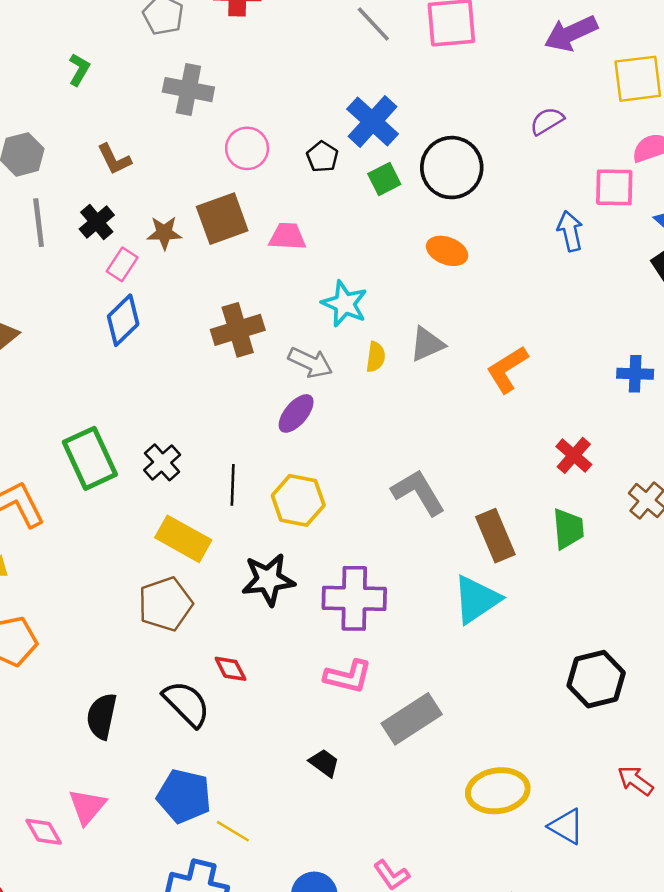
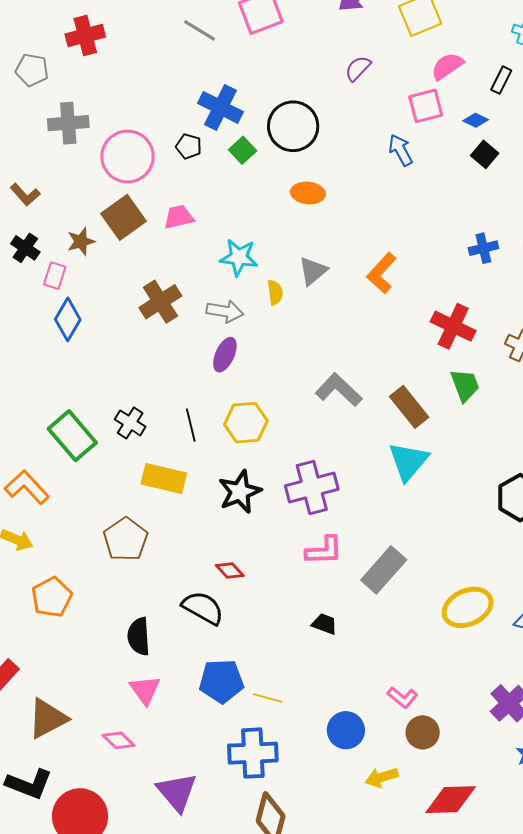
pink circle: (247, 148) -> (127, 157), size x1.5
red cross: (574, 455) -> (453, 326), size x1.4
brown pentagon: (165, 604) -> (125, 539), moved
pink triangle: (87, 807) -> (145, 690), moved

